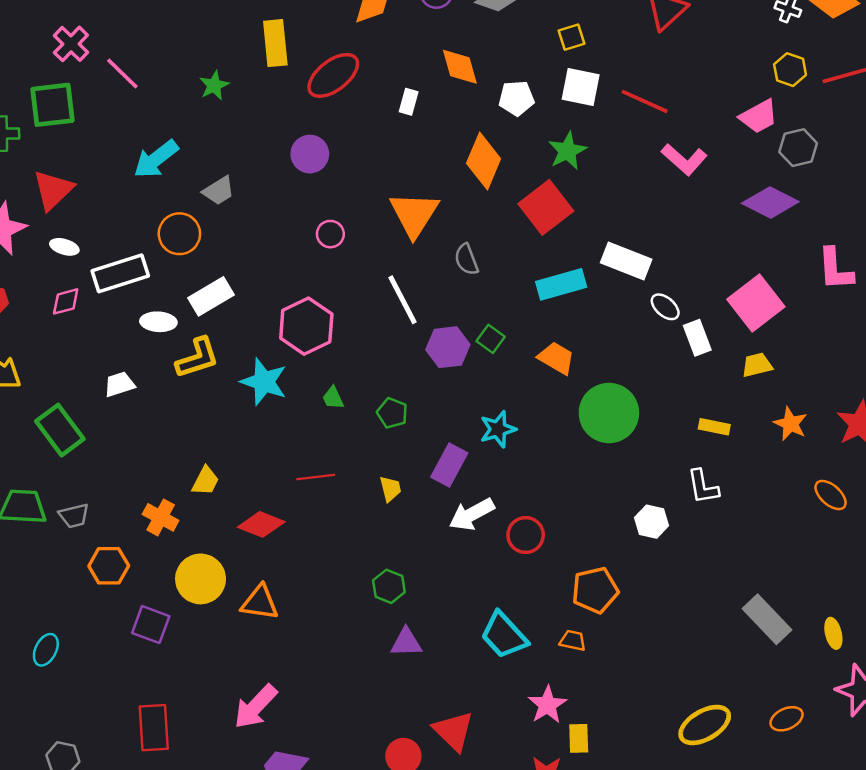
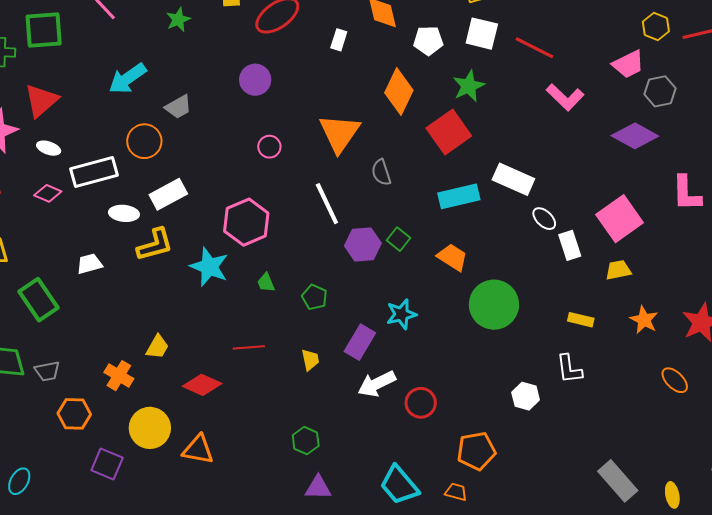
pink diamond: (66, 301) -> (48, 193), turned 36

